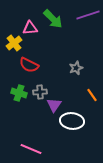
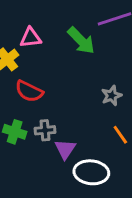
green arrow: (53, 19) -> (81, 41), moved
gray star: (76, 68) -> (112, 96), moved

